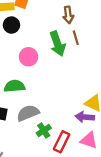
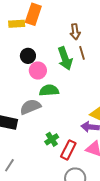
black circle: (11, 25) -> (28, 56), moved
green semicircle: (14, 86) -> (49, 90), moved
gray semicircle: (28, 113) -> (30, 107), moved

